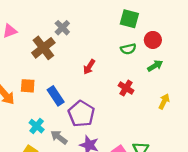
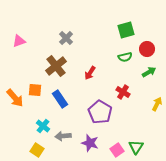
green square: (129, 19) -> (126, 30), turned -30
brown cross: (43, 48) -> (56, 66), moved
purple pentagon: (81, 114) -> (100, 112), moved
gray arrow: (59, 137) -> (63, 136), turned -42

